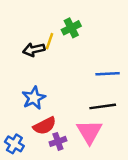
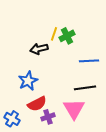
green cross: (71, 28) -> (67, 36), moved
yellow line: (49, 41) -> (54, 34), moved
black arrow: (34, 50) -> (39, 49), moved

